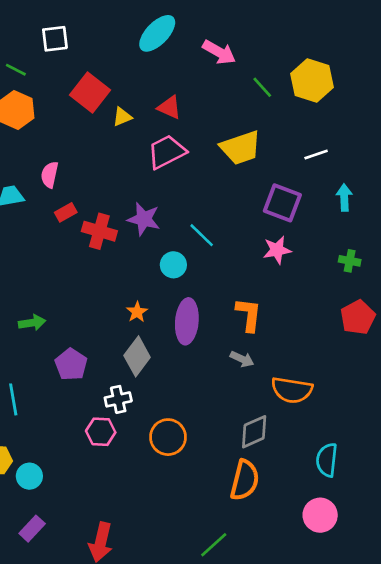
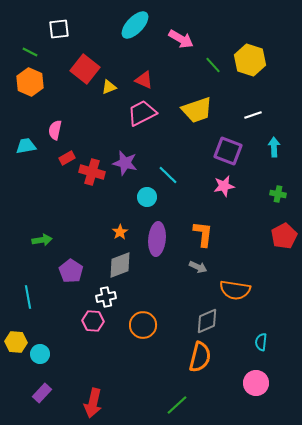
gray diamond: (137, 356) -> (120, 265), turned 32
cyan semicircle: (327, 460) -> (261, 342), size x0.7

